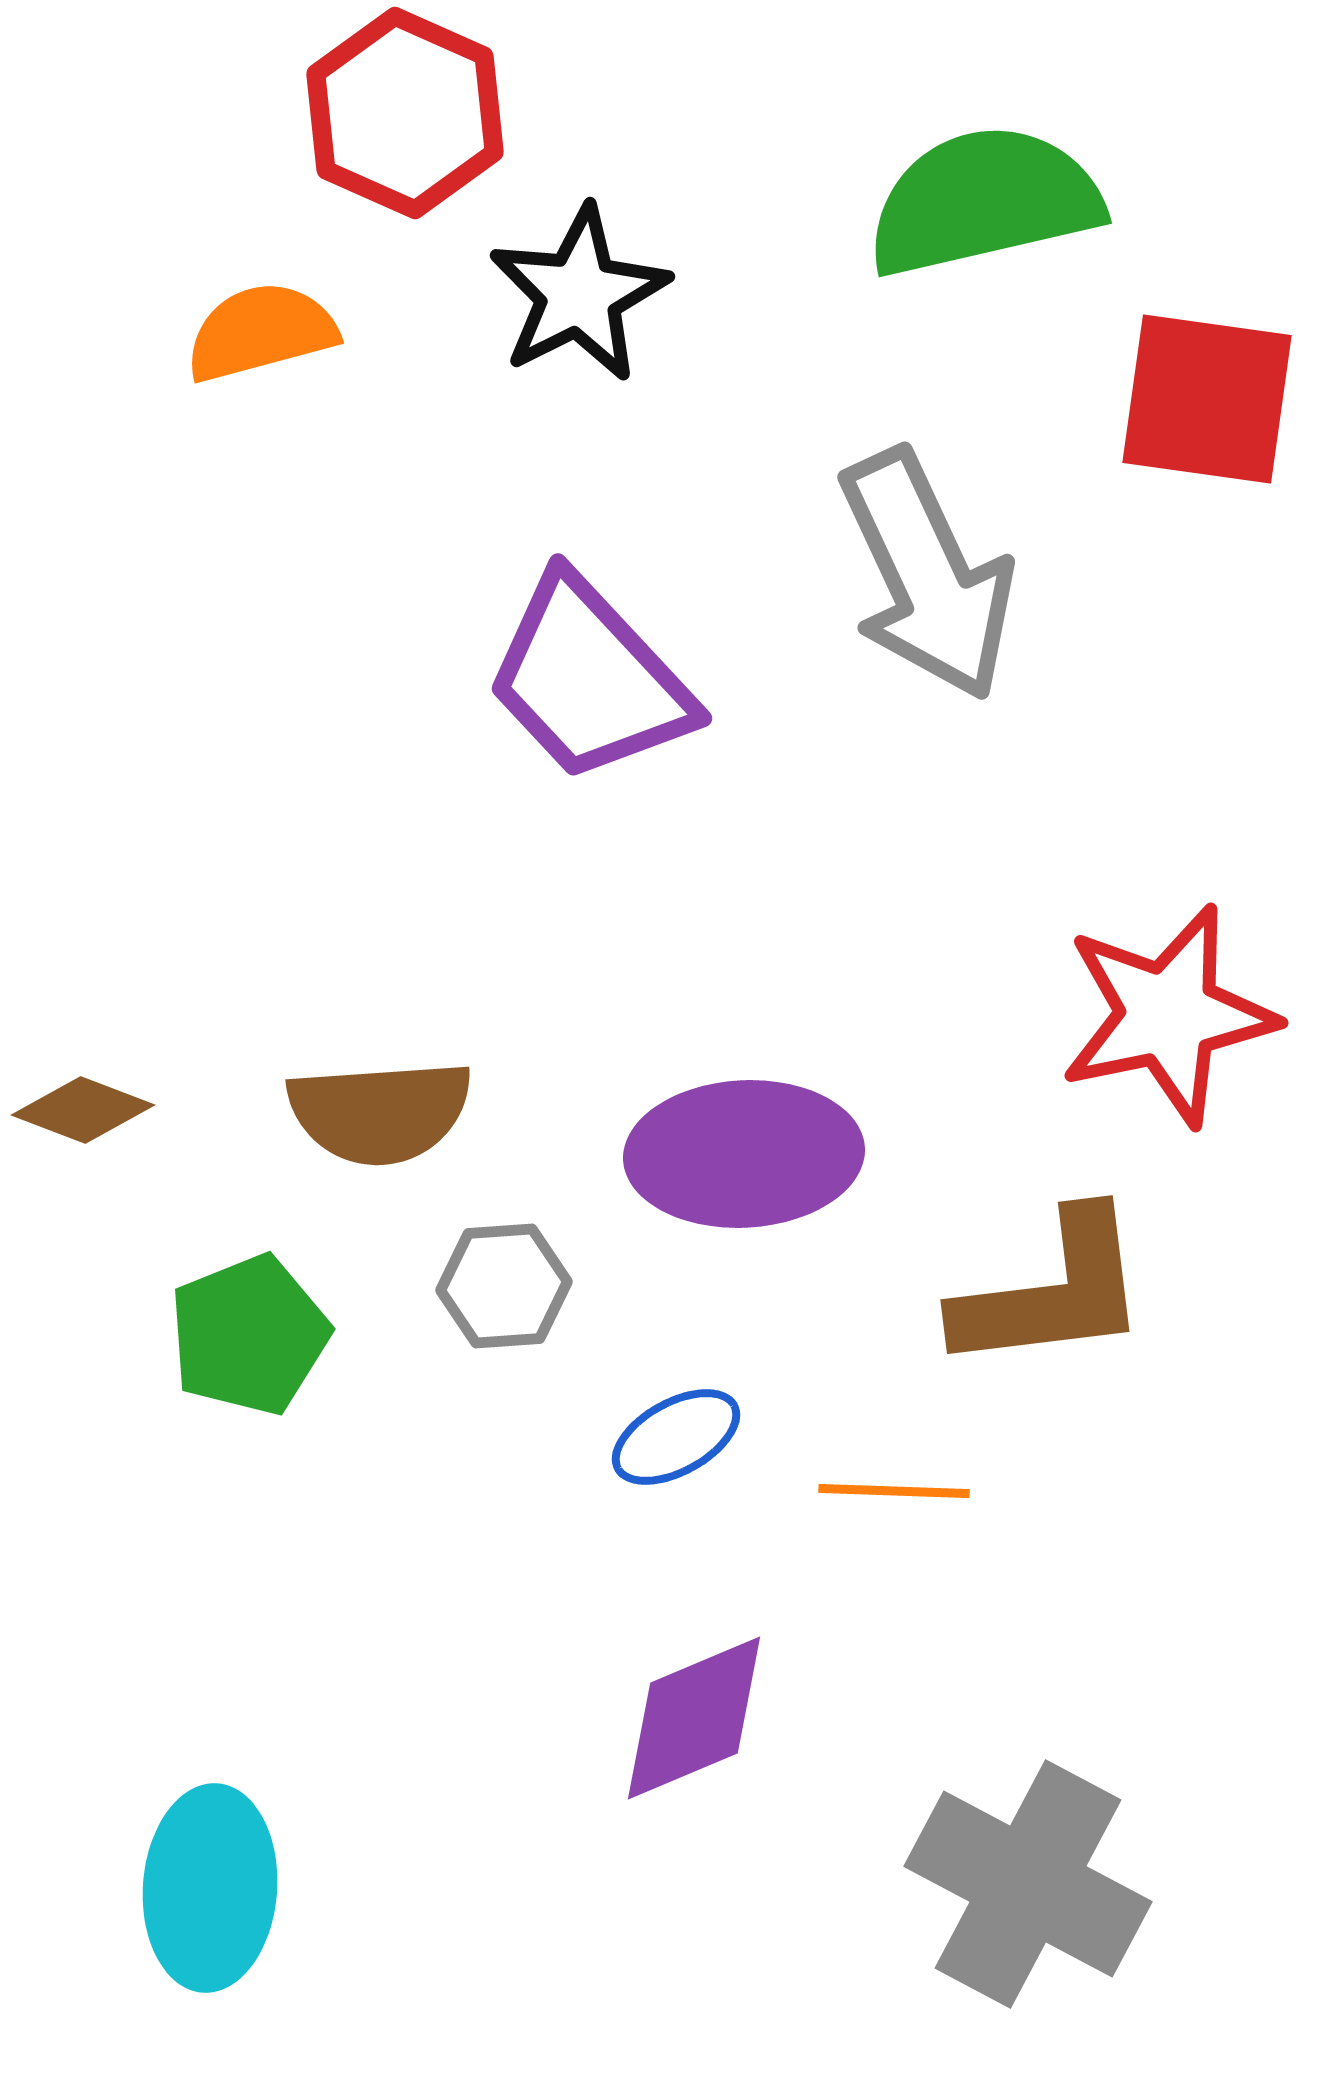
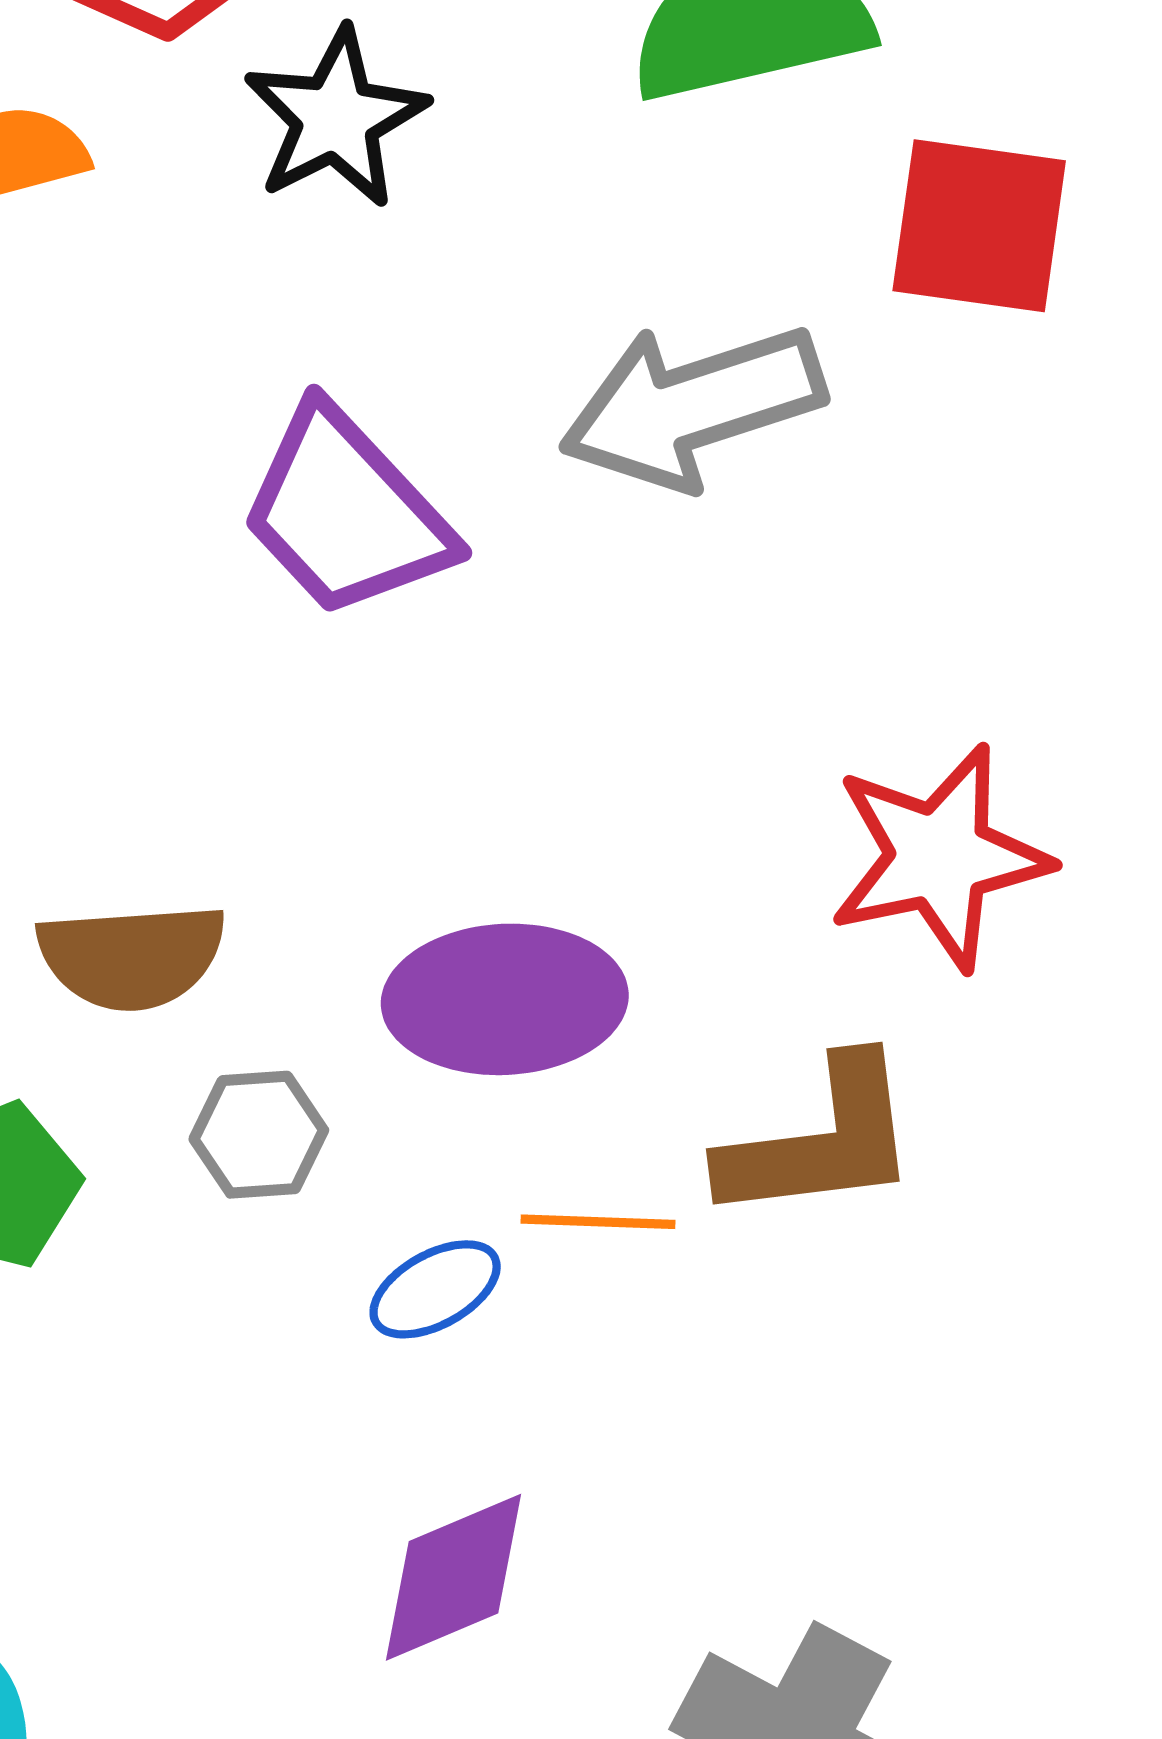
gray arrow: (927, 575) -> (692, 406), turned 97
orange line: (894, 1491) -> (598, 1222), moved

